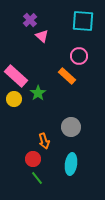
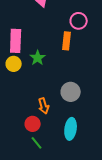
pink rectangle: (16, 76) -> (16, 41), turned 50
orange rectangle: (67, 76) -> (67, 41), turned 54

